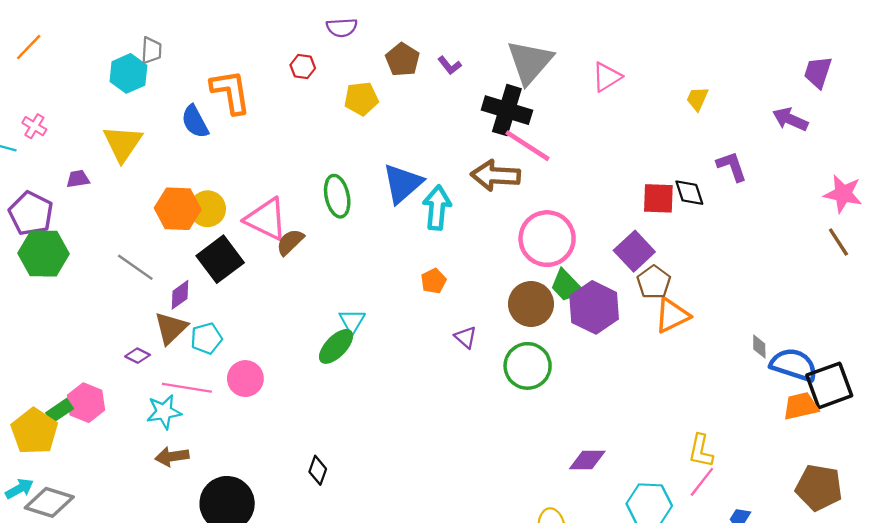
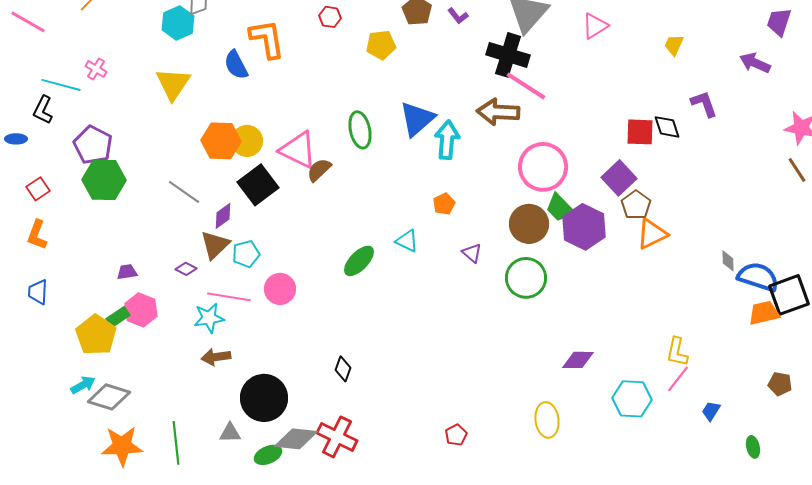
purple trapezoid: (78, 179) -> (127, 272), moved
cyan triangle: (352, 321) -> (407, 241), moved, turned -35
brown pentagon: (819, 488) -> (780, 384), size x0.6

